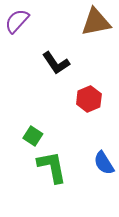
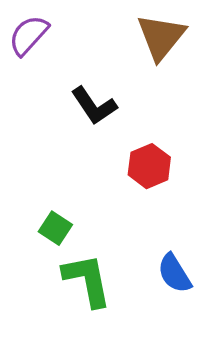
brown triangle: (96, 22) -> (161, 37), turned -40

